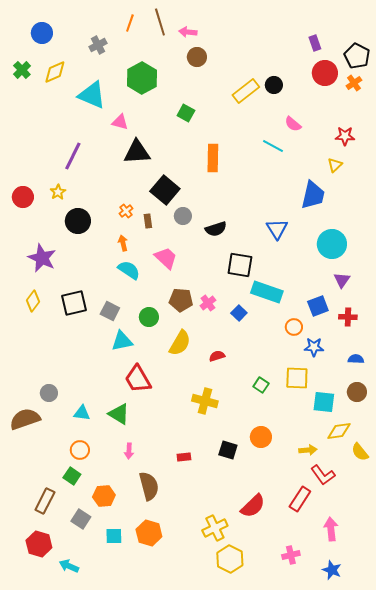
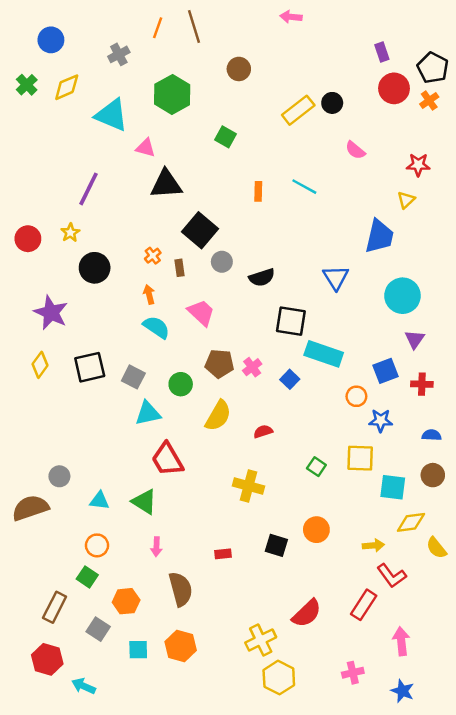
pink arrow: (188, 32) -> (291, 17), moved
cyan line: (273, 146) -> (304, 187), moved
orange rectangle: (213, 158) -> (258, 191), size x0.6

